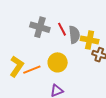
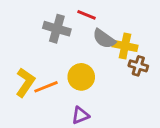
red line: (62, 29) -> (86, 15), moved, turned -40
gray semicircle: (74, 35) -> (104, 39), turned 132

